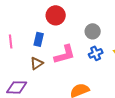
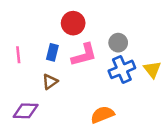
blue cross: (96, 53) -> (122, 69), size x1.5
pink L-shape: (65, 54) -> (84, 55), moved

